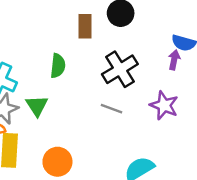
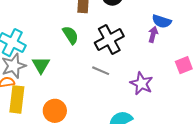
green semicircle: (58, 66) -> (70, 35), moved, turned -42
purple star: (164, 105) -> (141, 83), moved

